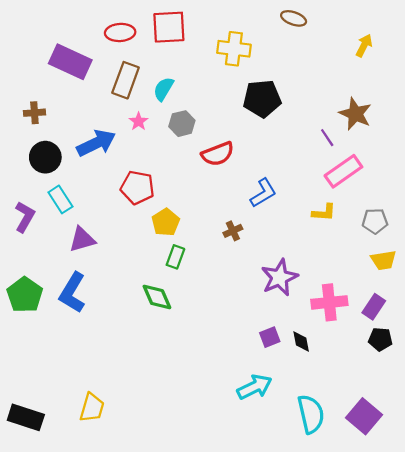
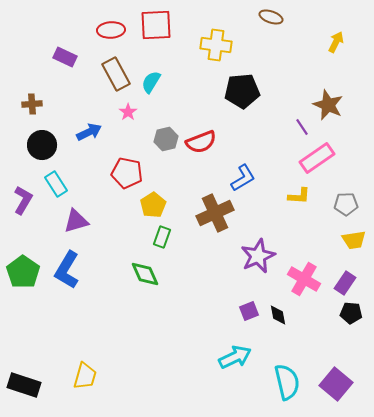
purple rectangle: (70, 62) -> (65, 57), size x0.6
brown rectangle: (126, 80) -> (116, 74), turned -48
gray hexagon: (182, 124) -> (166, 139), moved
blue arrow: (96, 143) -> (89, 132), size x0.7
brown cross: (233, 231) -> (215, 213), size x2.0
pink cross: (329, 302) -> (304, 279), turned 36

